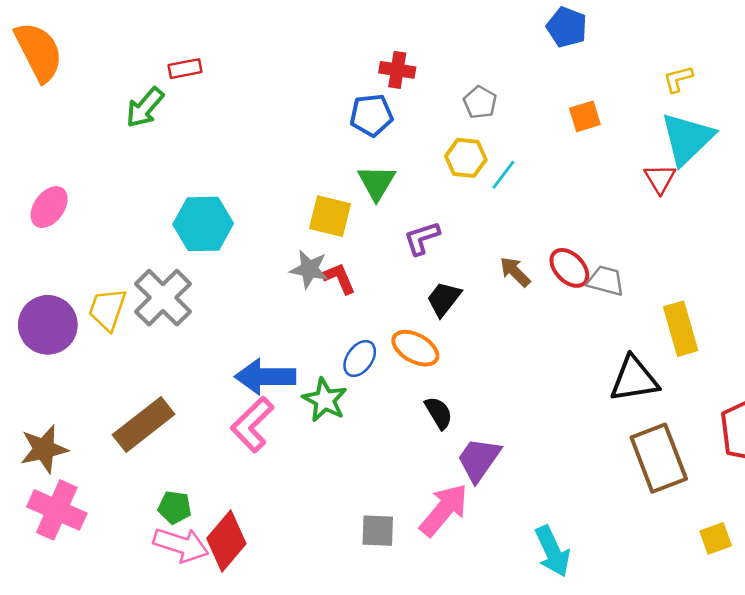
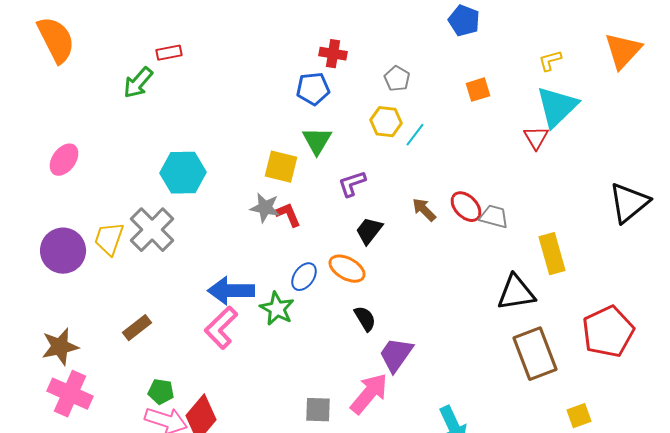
brown rectangle: (144, 424) -> (137, 328), size x0.6

